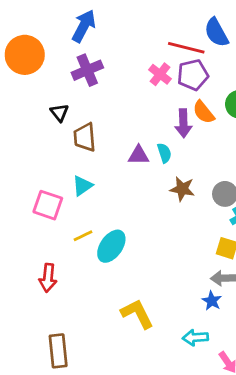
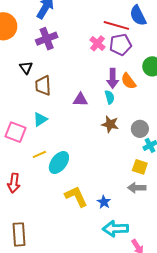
orange semicircle: (204, 112) -> (128, 81), moved
cyan semicircle: (164, 153) -> (110, 97), moved
blue star: (212, 301) -> (104, 202), moved
yellow L-shape: (137, 314) -> (76, 196), moved
cyan arrow: (195, 338) -> (115, 229), size x1.4

